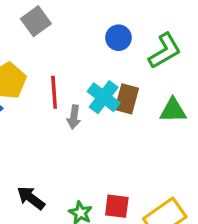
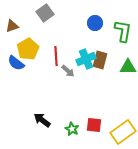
green L-shape: (165, 51) -> (123, 31), turned -50
cyan cross: (104, 97) -> (86, 59), turned 30
gray arrow: (74, 117) -> (68, 71), turned -56

